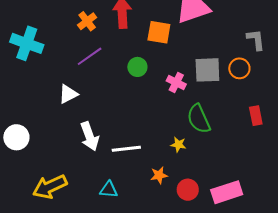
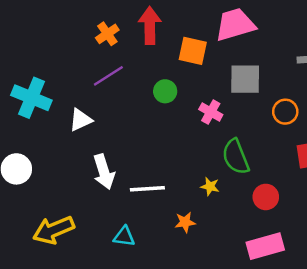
cyan cross: (27, 43) -> (31, 98), moved
orange circle: (239, 68) -> (285, 112), moved
gray square: (207, 70) -> (245, 79), moved
red circle: (188, 190) -> (266, 197), moved

